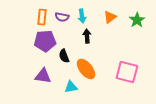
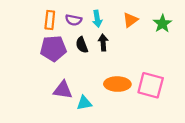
black semicircle: (64, 56) -> (82, 45), moved
orange ellipse: (86, 69) -> (117, 84), moved, turned -50
purple triangle: (43, 76) -> (63, 90), moved

